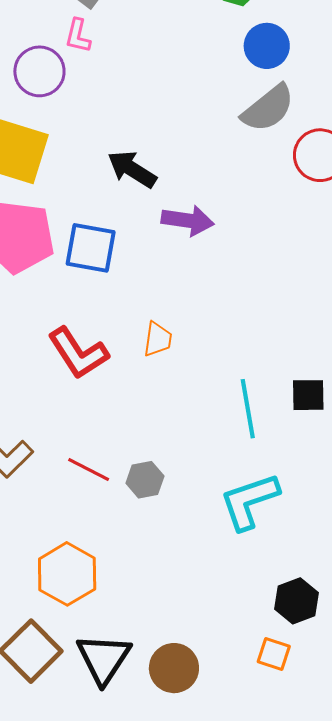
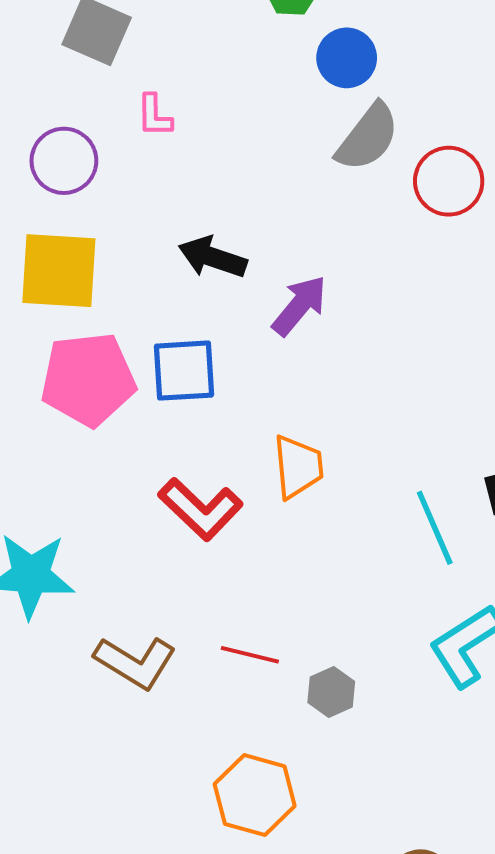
pink L-shape: (78, 36) -> (154, 116), moved
purple arrow: (188, 220) -> (299, 306), turned -45
orange trapezoid: (158, 339) -> (298, 467), size x1.4
gray hexagon: (145, 480) -> (331, 692), moved

